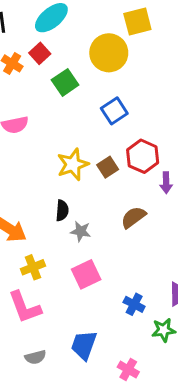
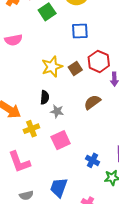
blue square: (114, 111) -> (80, 31), turned 30
yellow cross: (33, 267) -> (31, 129), moved

